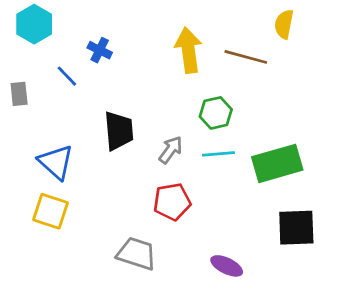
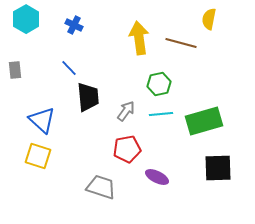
blue cross: (100, 50) -> (74, 25), moved
blue line: (67, 76) -> (69, 68), moved
purple ellipse: (227, 266) -> (157, 177), moved

